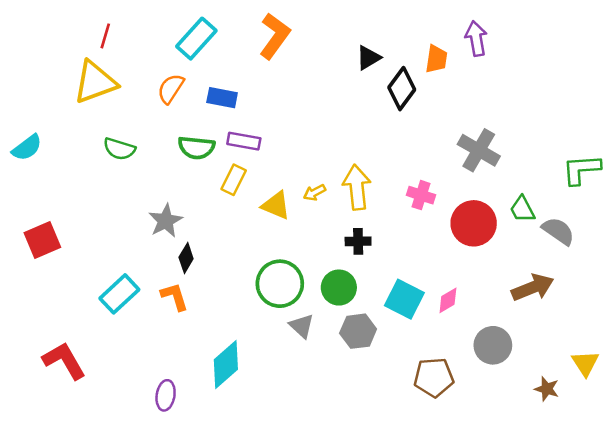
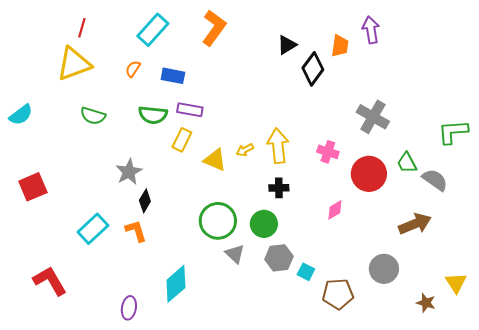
orange semicircle: (171, 89) -> (133, 69), size x0.7
cyan square: (404, 299) -> (306, 272), moved, size x0.6
pink diamond: (448, 300) -> (335, 210), moved

